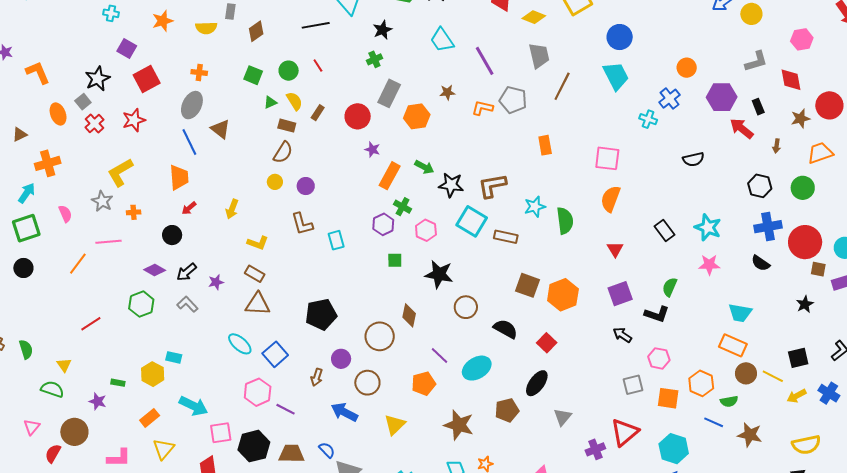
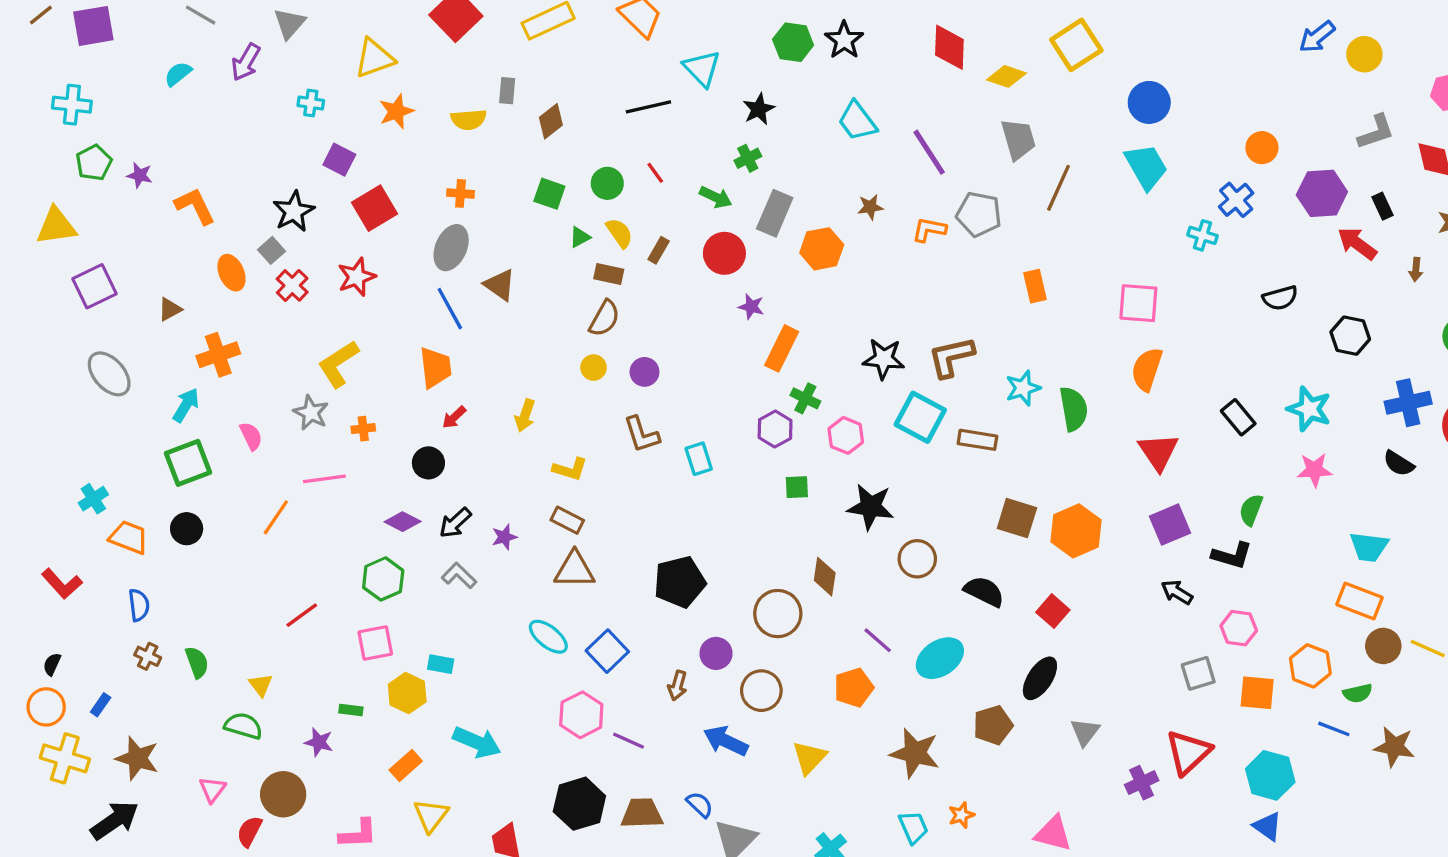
green arrow: (424, 167) -> (716, 197), moved
black hexagon: (760, 186) -> (1350, 336), moved
red triangle: (615, 249) -> (1158, 452), size x1.5
pink square: (221, 433) -> (375, 643), moved

